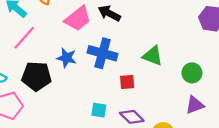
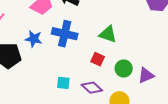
green circle: (192, 73) -> (124, 68), moved
red square: (127, 82) -> (98, 59), moved, turned 32

